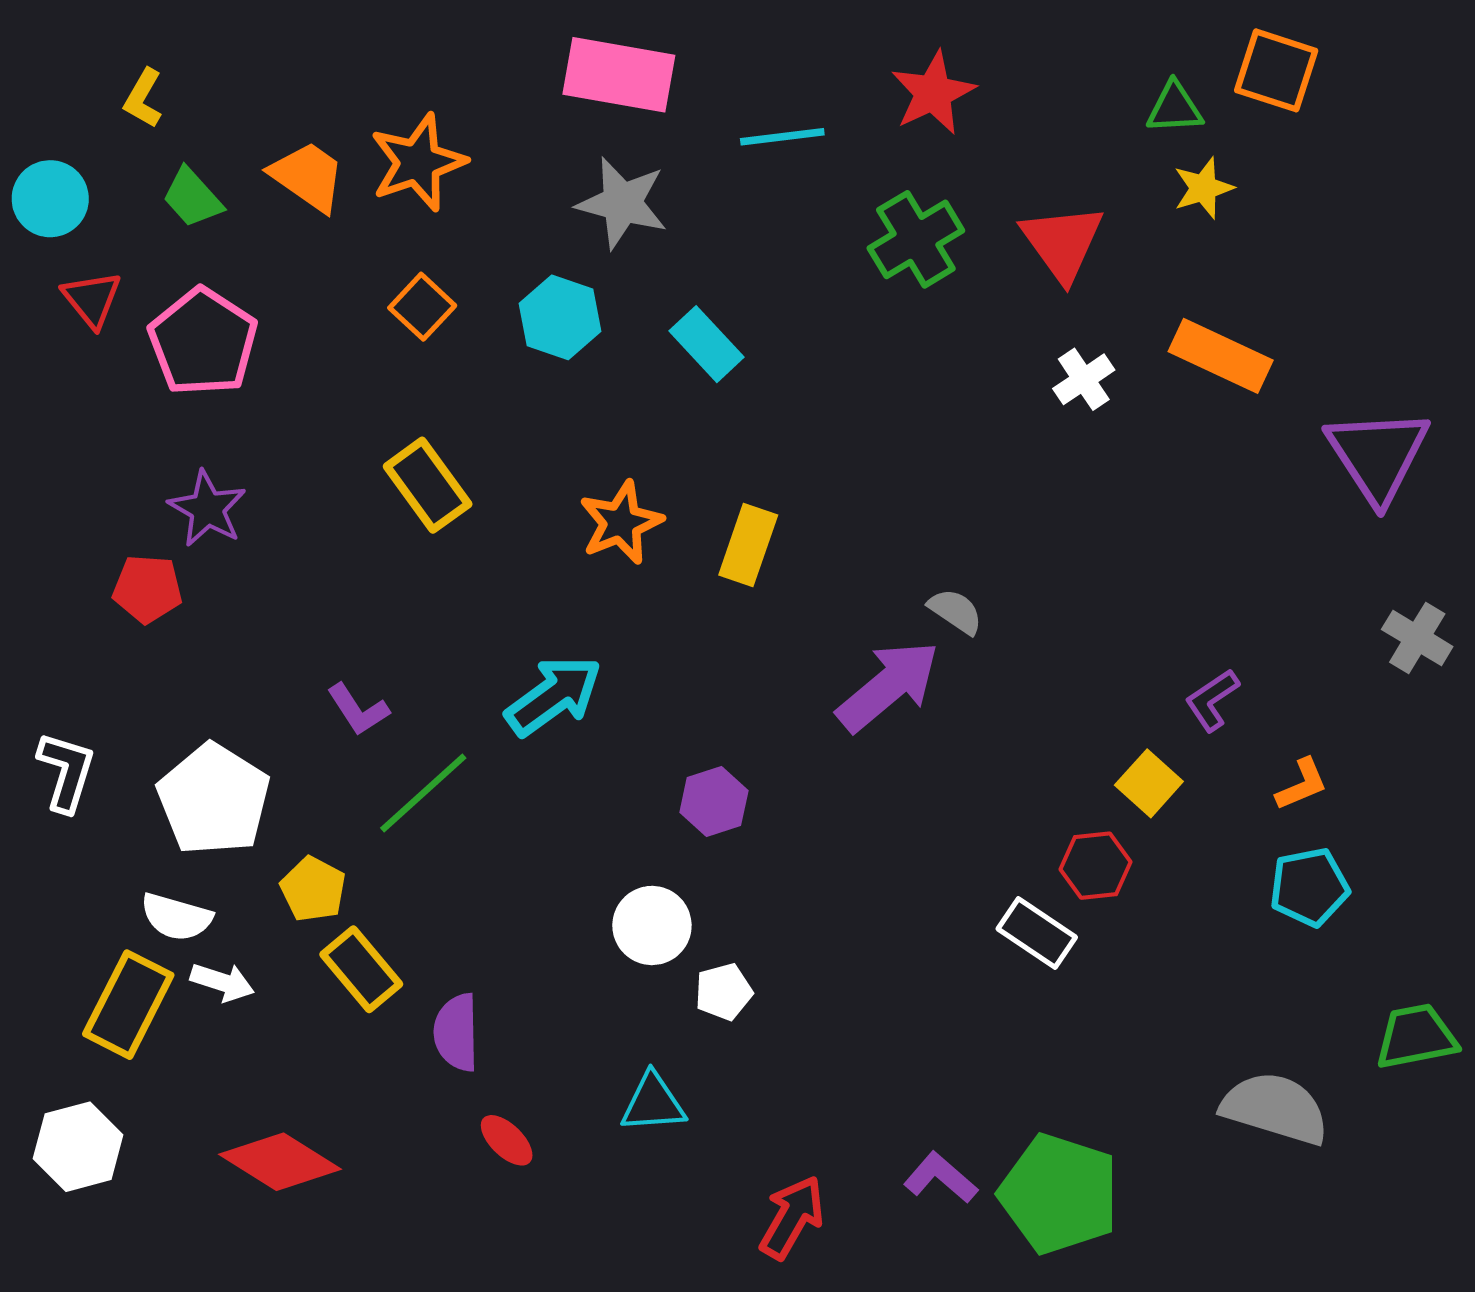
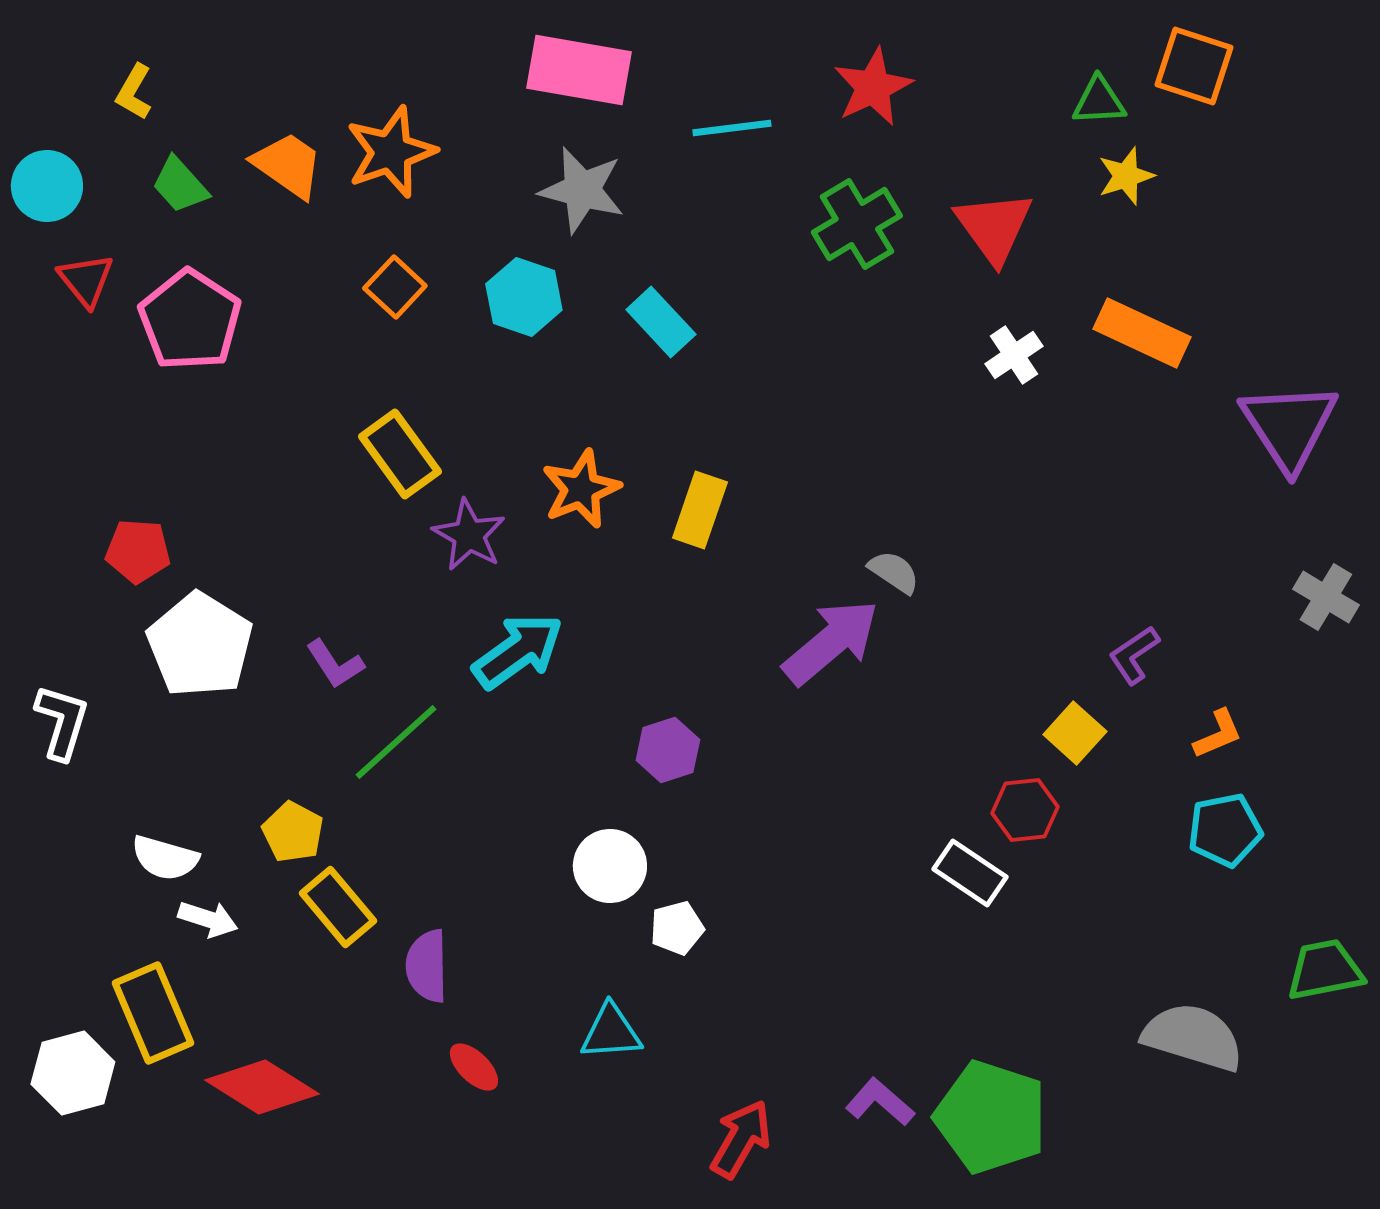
purple star: (207, 509) -> (469, 535), moved
white pentagon: (214, 799) -> (200, 645), moved
yellow rectangle: (128, 1005) -> (153, 1013), moved, turned -50

